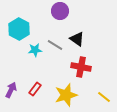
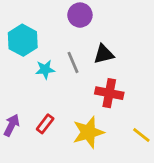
black triangle: (77, 39) -> (104, 54), turned -49
gray line: (55, 45) -> (73, 62), turned 35

